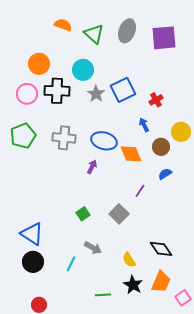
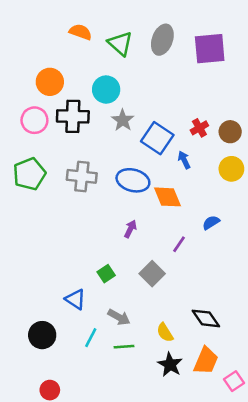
blue square: (123, 90) -> (157, 138), moved, turned -30
brown circle: (161, 147) -> (230, 132), moved
purple arrow: (92, 167) -> (130, 229), moved
blue triangle: (32, 234) -> (75, 299), moved, size x0.7
green line: (103, 295) -> (124, 347), moved

